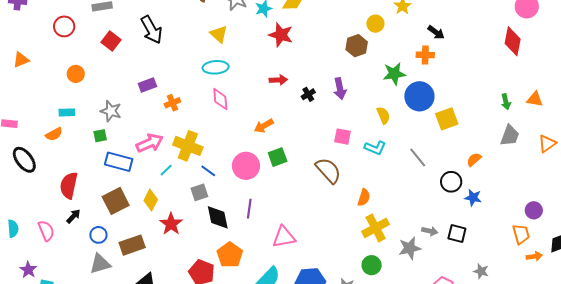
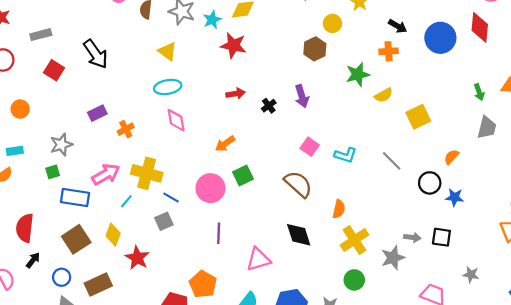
blue circle: (419, 96) -> (440, 38), moved
gray star: (111, 111) -> (61, 145), turned -30
yellow semicircle: (383, 115) -> (384, 95), moved, turned 90
pink square: (343, 137) -> (310, 147), turned 30
black diamond: (218, 217) -> (299, 235), moved

